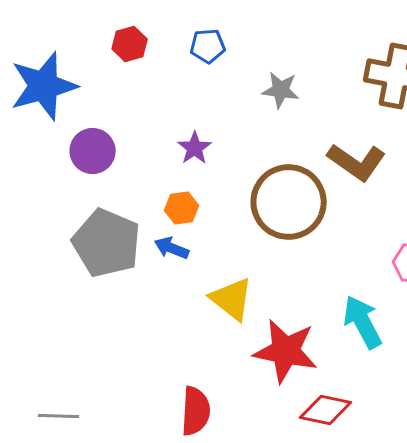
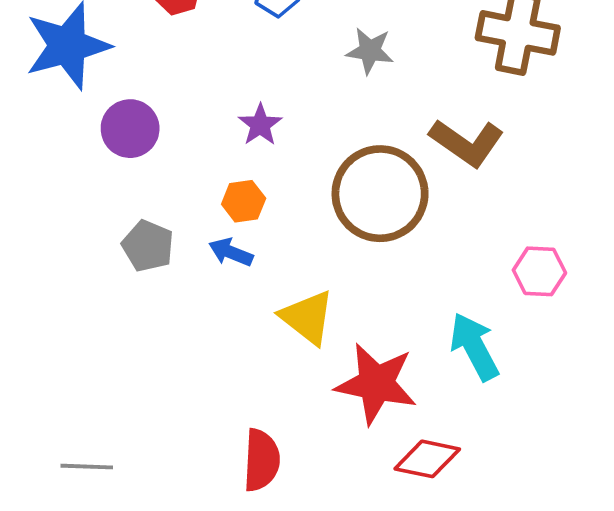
gray pentagon: (107, 243) -> (148, 246), size x0.6

